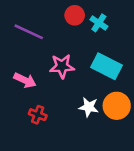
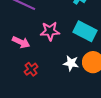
red cross: (38, 115) -> (31, 69), turned 32

